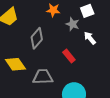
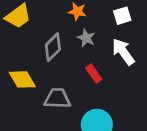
gray star: (73, 24) -> (86, 38), moved
white arrow: (90, 38) -> (123, 52), size x1.5

